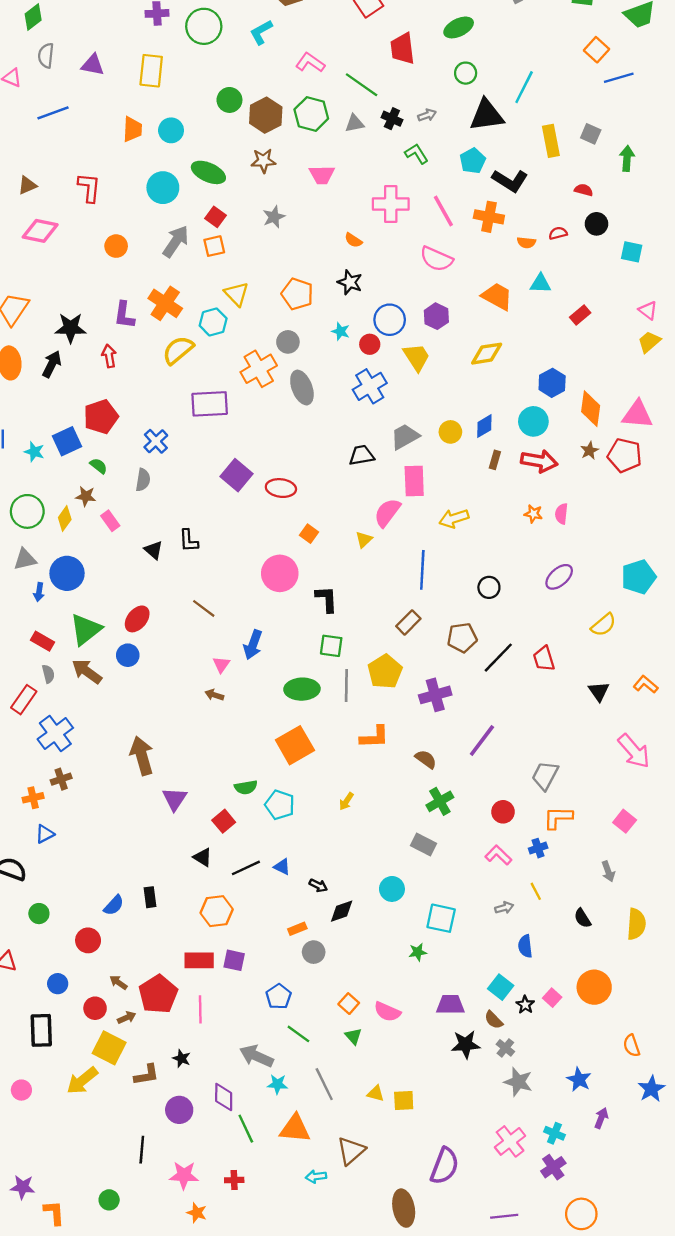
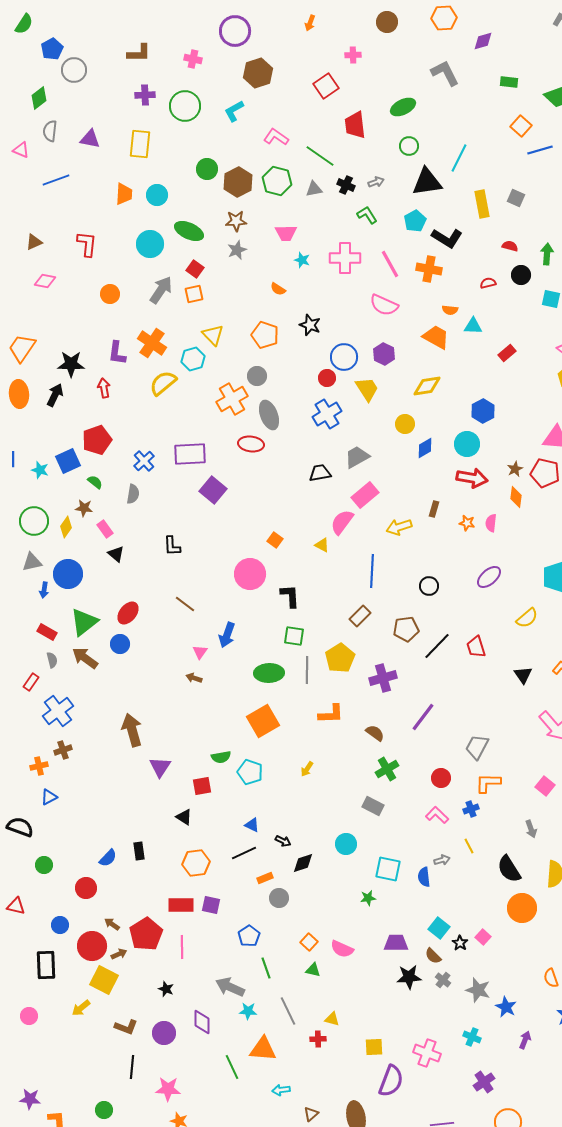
green arrow: (627, 158) -> (547, 254), moved
gray star: (274, 217) -> (237, 250), moved
pink diamond: (40, 231) -> (45, 281), size x0.7
orange semicircle: (353, 240) -> (278, 289), moved
orange semicircle: (526, 243) -> (450, 310), moved
cyan star: (341, 331) -> (302, 260), moved
purple rectangle: (210, 404) -> (190, 454), moved
orange diamond: (591, 409) -> (516, 497), moved, size x0.7
yellow circle: (450, 432) -> (405, 424), moved
brown rectangle: (495, 460) -> (434, 509), moved
pink rectangle: (414, 481) -> (365, 495), turned 52
red ellipse: (281, 488) -> (251, 444), moved
yellow triangle: (364, 539) -> (322, 545), turned -49
black triangle: (154, 550) -> (116, 554), moved
red rectangle: (24, 700) -> (31, 682), size x0.7
red square: (224, 821) -> (202, 786), turned 30
black line: (246, 868) -> (244, 853), moved
black semicircle: (582, 918) -> (509, 869), size x1.6
blue semicircle: (525, 946) -> (424, 877), moved
orange circle: (594, 987) -> (522, 908), moved
red circle: (95, 1008) -> (92, 946), size x1.5
green line: (298, 1034) -> (266, 968), turned 35
green triangle: (353, 1036) -> (313, 970), turned -35
brown L-shape: (146, 1075) -> (126, 1027), moved, turned 30
yellow arrow: (82, 1081) -> (81, 1008), size x0.7
gray star: (518, 1082) -> (478, 990), moved
yellow square: (404, 1101) -> (374, 1047), moved
green line: (246, 1129) -> (232, 1067), moved
cyan cross: (554, 1133) -> (472, 1037), moved
pink cross: (510, 1141) -> (427, 1053), moved, turned -32
brown triangle: (351, 1151) -> (311, 1114), moved, size x0.6
red cross: (234, 1180) -> (318, 1039), moved

